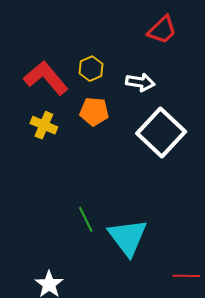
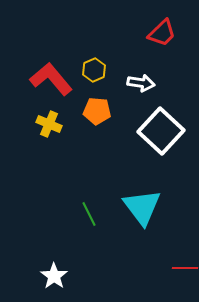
cyan triangle: (128, 237) -> (142, 207), moved

